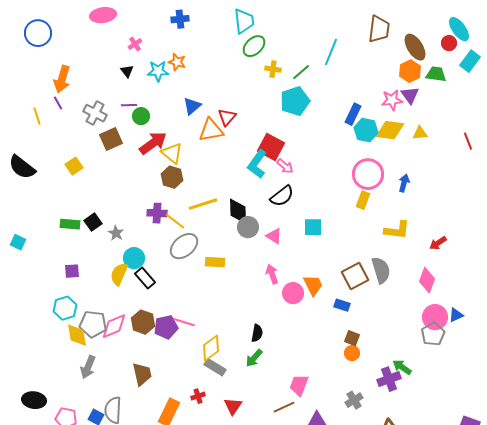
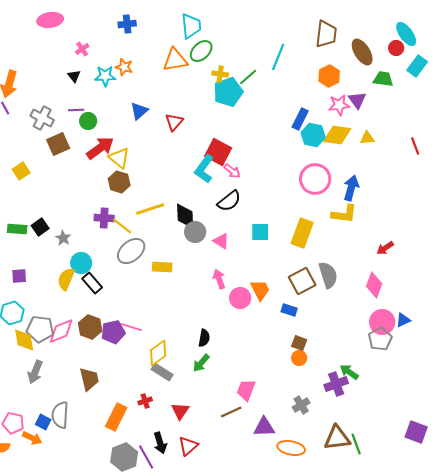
orange hexagon: (410, 71) -> (329, 76), moved
cyan pentagon: (295, 101) -> (228, 92), moved
orange triangle: (211, 130) -> (175, 60), moved
blue arrow: (404, 183) -> (351, 188), size x1.4
yellow rectangle: (363, 200) -> (302, 233), moved, size x1.6
yellow L-shape: (397, 230) -> (344, 214), moved

